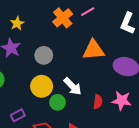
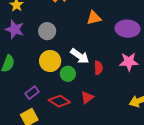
orange triangle: (93, 50) -> (94, 18), size x0.7
red semicircle: (98, 102) -> (98, 68), moved

